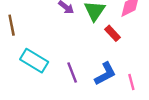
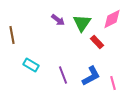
cyan rectangle: (34, 61) -> (31, 65), size x0.7

